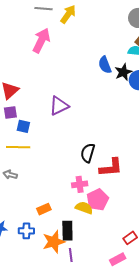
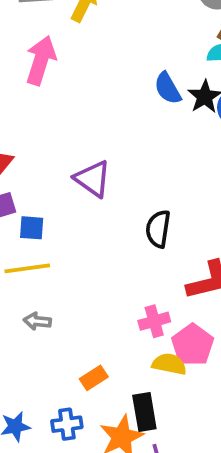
purple triangle: (59, 106) -> (93, 179), turned -50
black semicircle: (88, 153) -> (158, 229), moved
gray arrow: (10, 175) -> (37, 321), moved

